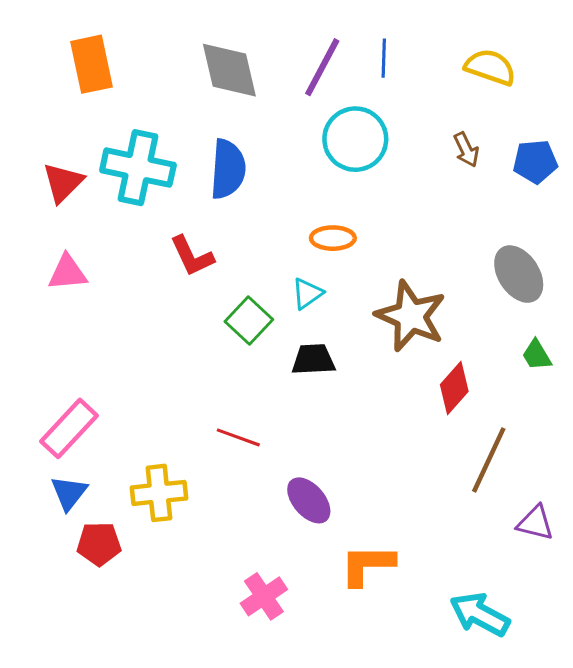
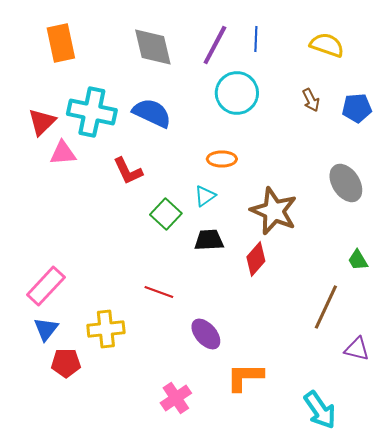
blue semicircle: (228, 169) -> (152, 113), turned -69
pink triangle: (67, 273) -> (63, 153), moved
green trapezoid: (537, 355) -> (358, 260), moved
red diamond: (454, 388) -> (256, 259), moved
cyan arrow: (480, 614) -> (320, 410), turned -153

